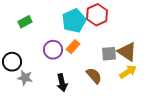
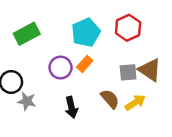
red hexagon: (97, 15) -> (128, 28), moved
green rectangle: (25, 22) -> (27, 34), size x1.5
yellow arrow: (128, 72) -> (135, 102), moved

